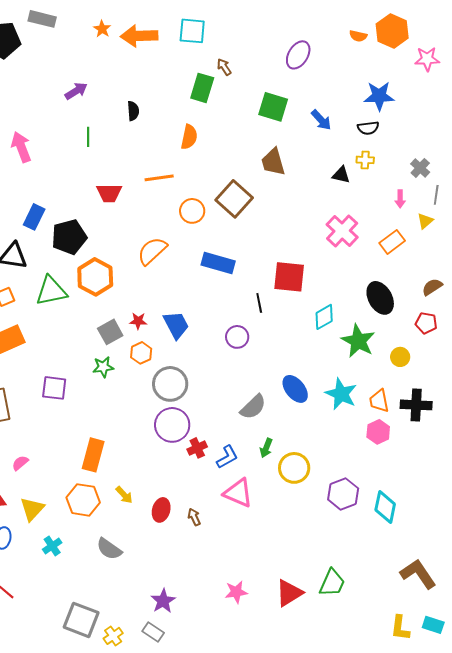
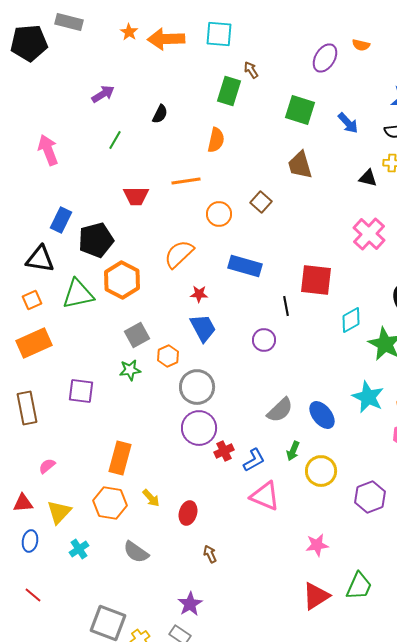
orange semicircle: (358, 36) -> (361, 45), moved
black semicircle: (133, 111) -> (160, 114), turned 30
green line: (88, 137) -> (115, 140), turned 30
brown square: (234, 199) -> (261, 202), size x0.6
red star: (138, 321) -> (199, 294), moved
blue ellipse: (295, 389) -> (322, 415), moved
brown arrow: (194, 517) -> (210, 554), moved
pink star: (236, 592) -> (317, 545), moved

